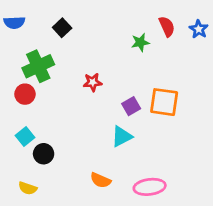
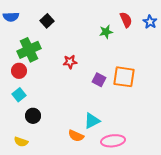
purple square: (131, 106) -> (99, 80), turned -32
cyan square: (25, 137) -> (19, 95), moved
cyan triangle: (122, 137) -> (92, 121), moved

